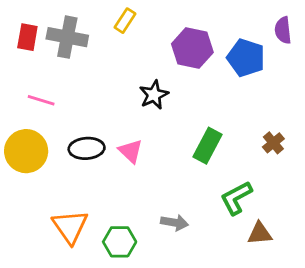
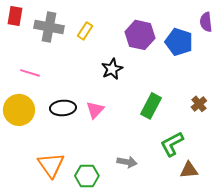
yellow rectangle: (125, 21) -> (85, 31), moved
red rectangle: (27, 37) -> (15, 16), moved
pink triangle: (131, 151) -> (95, 110), turned 30

